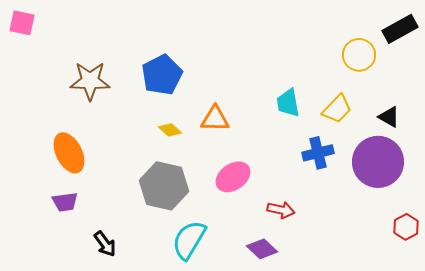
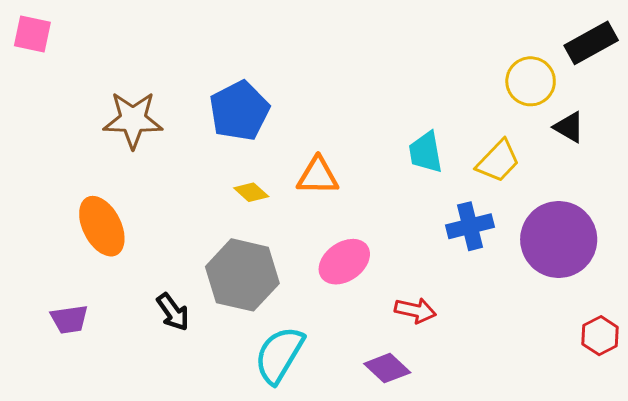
black triangle: (389, 117) -> (569, 127), moved
purple trapezoid: (65, 202) -> (69, 319), moved
black arrow: (105, 244) -> (173, 312), moved

